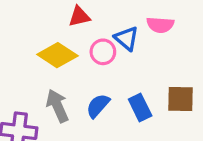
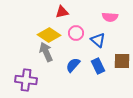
blue triangle: (127, 38) -> (98, 40), moved
gray arrow: (57, 106) -> (46, 52), moved

